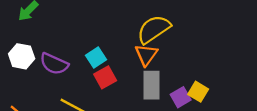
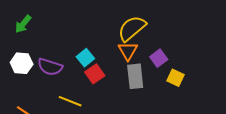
purple square: (181, 97) -> (159, 58), moved

